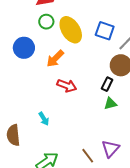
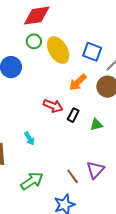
orange arrow: (55, 59) -> (78, 82), moved
black rectangle: (107, 84) -> (73, 115), moved

